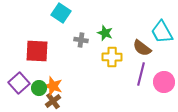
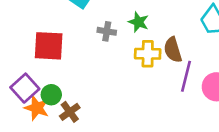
brown semicircle: (142, 48) -> (173, 50), moved, turned 36
orange star: (53, 86) -> (37, 108), moved

